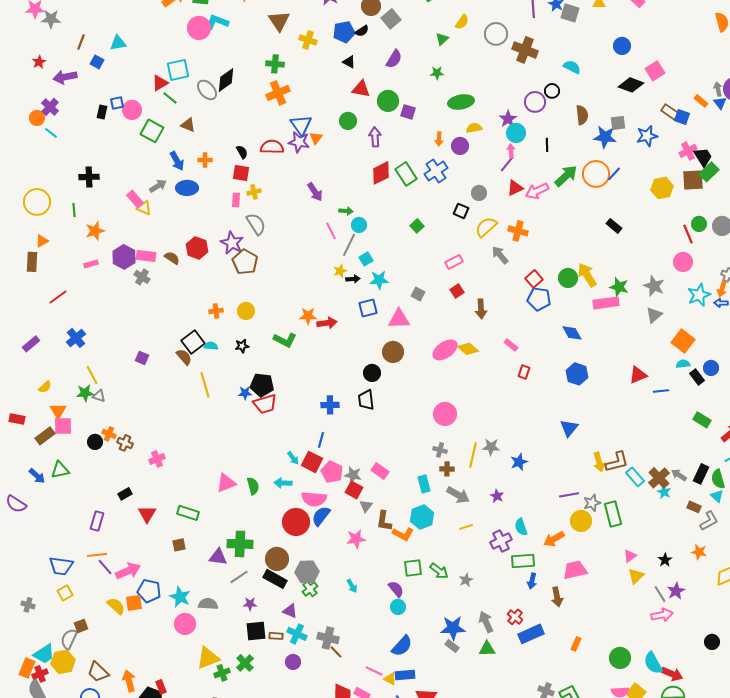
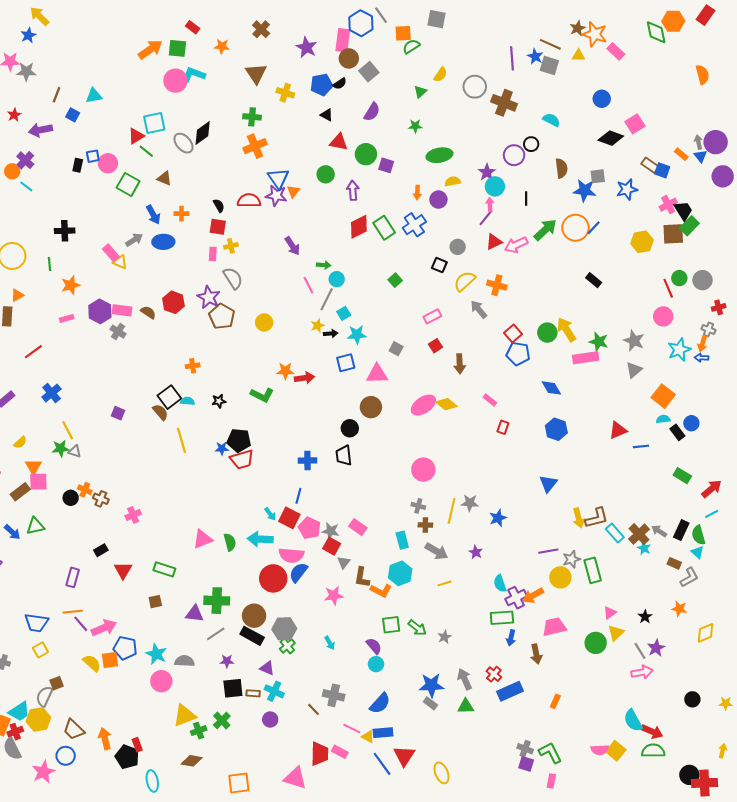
yellow circle: (246, 311) -> (264, 322), moved
cyan arrow: (283, 483) -> (260, 539), size x1.4
purple cross: (501, 541) -> (516, 598), moved
gray cross: (328, 638) -> (334, 695), moved
green circle: (620, 658) -> (596, 643), moved

